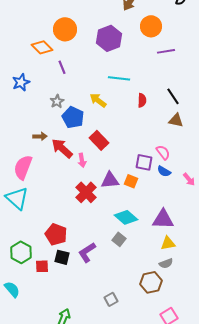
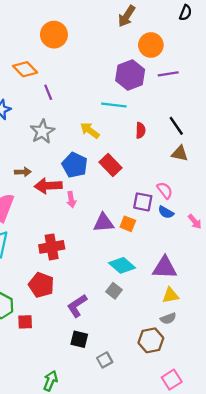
orange circle: (65, 29) -> (54, 35), moved
purple hexagon: (109, 38) -> (130, 75), moved
gray star: (57, 101) -> (42, 132), size x1.5
blue pentagon: (73, 117) -> (75, 165), moved
red rectangle: (99, 140) -> (110, 165), moved
red arrow: (62, 148) -> (48, 186), turned -45
red cross: (86, 192) -> (52, 247), moved, turned 35
black square: (62, 257) -> (79, 339), moved

